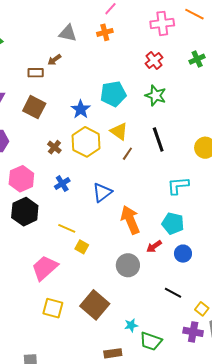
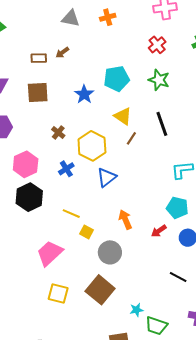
brown arrow: (54, 60) -> (62, 53), moved
brown square: (34, 107) -> (38, 93), turned -30
yellow hexagon: (86, 142) -> (92, 146), moved
orange arrow: (130, 220) -> (125, 220), moved, size x0.7
gray circle: (128, 265) -> (110, 252), moved

